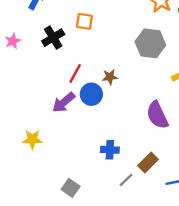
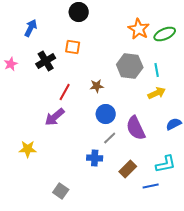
brown star: (110, 77) -> (97, 86), moved
blue circle: (91, 94) -> (106, 114), moved
gray line: (126, 180) -> (110, 138), moved

